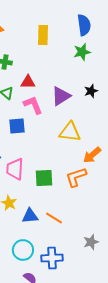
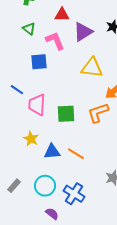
red triangle: (28, 82) -> (62, 15), moved
blue cross: (52, 258) -> (74, 194), turned 35

